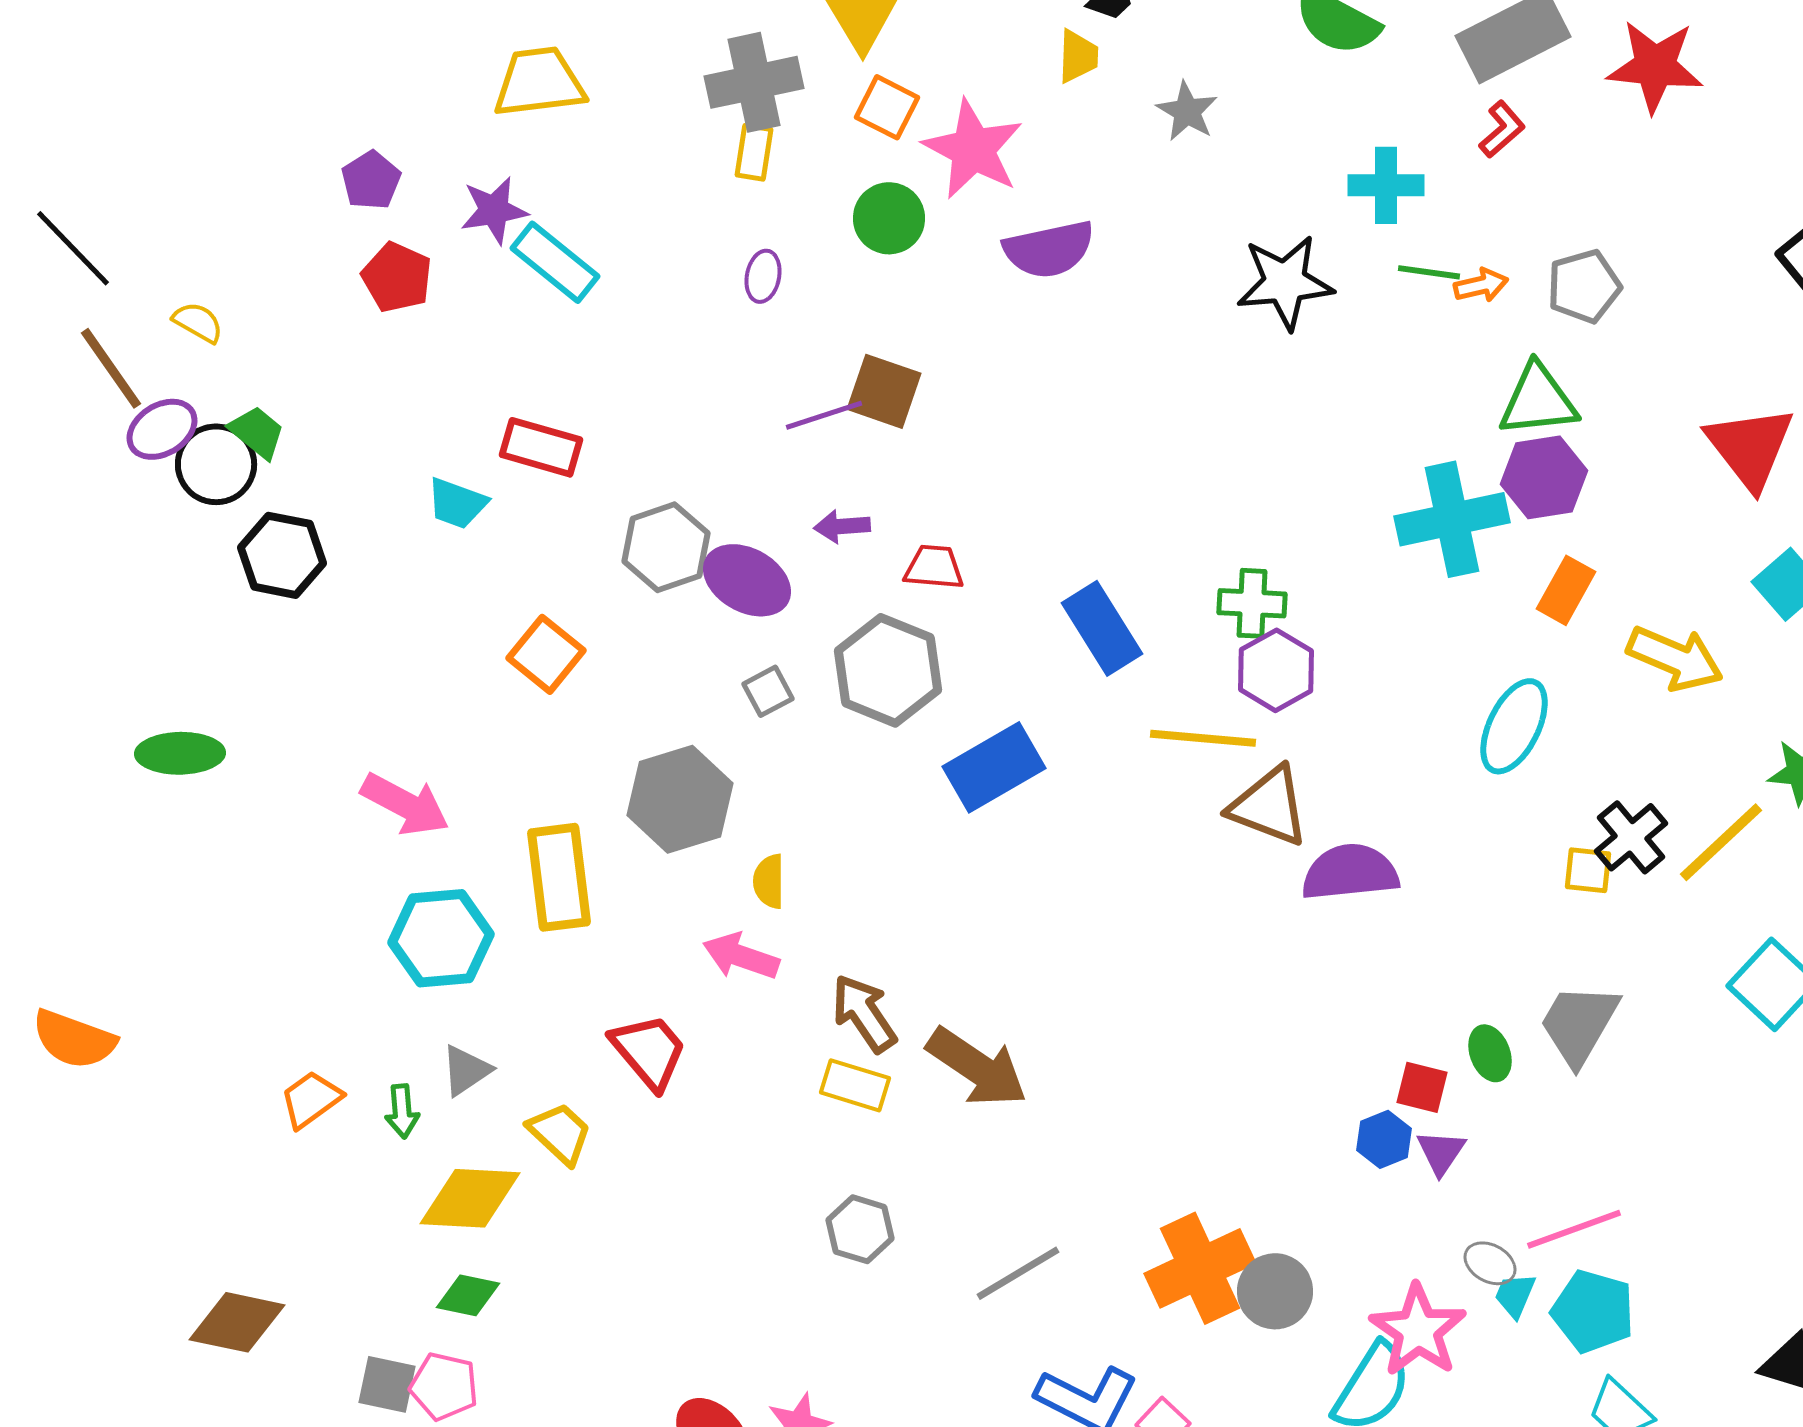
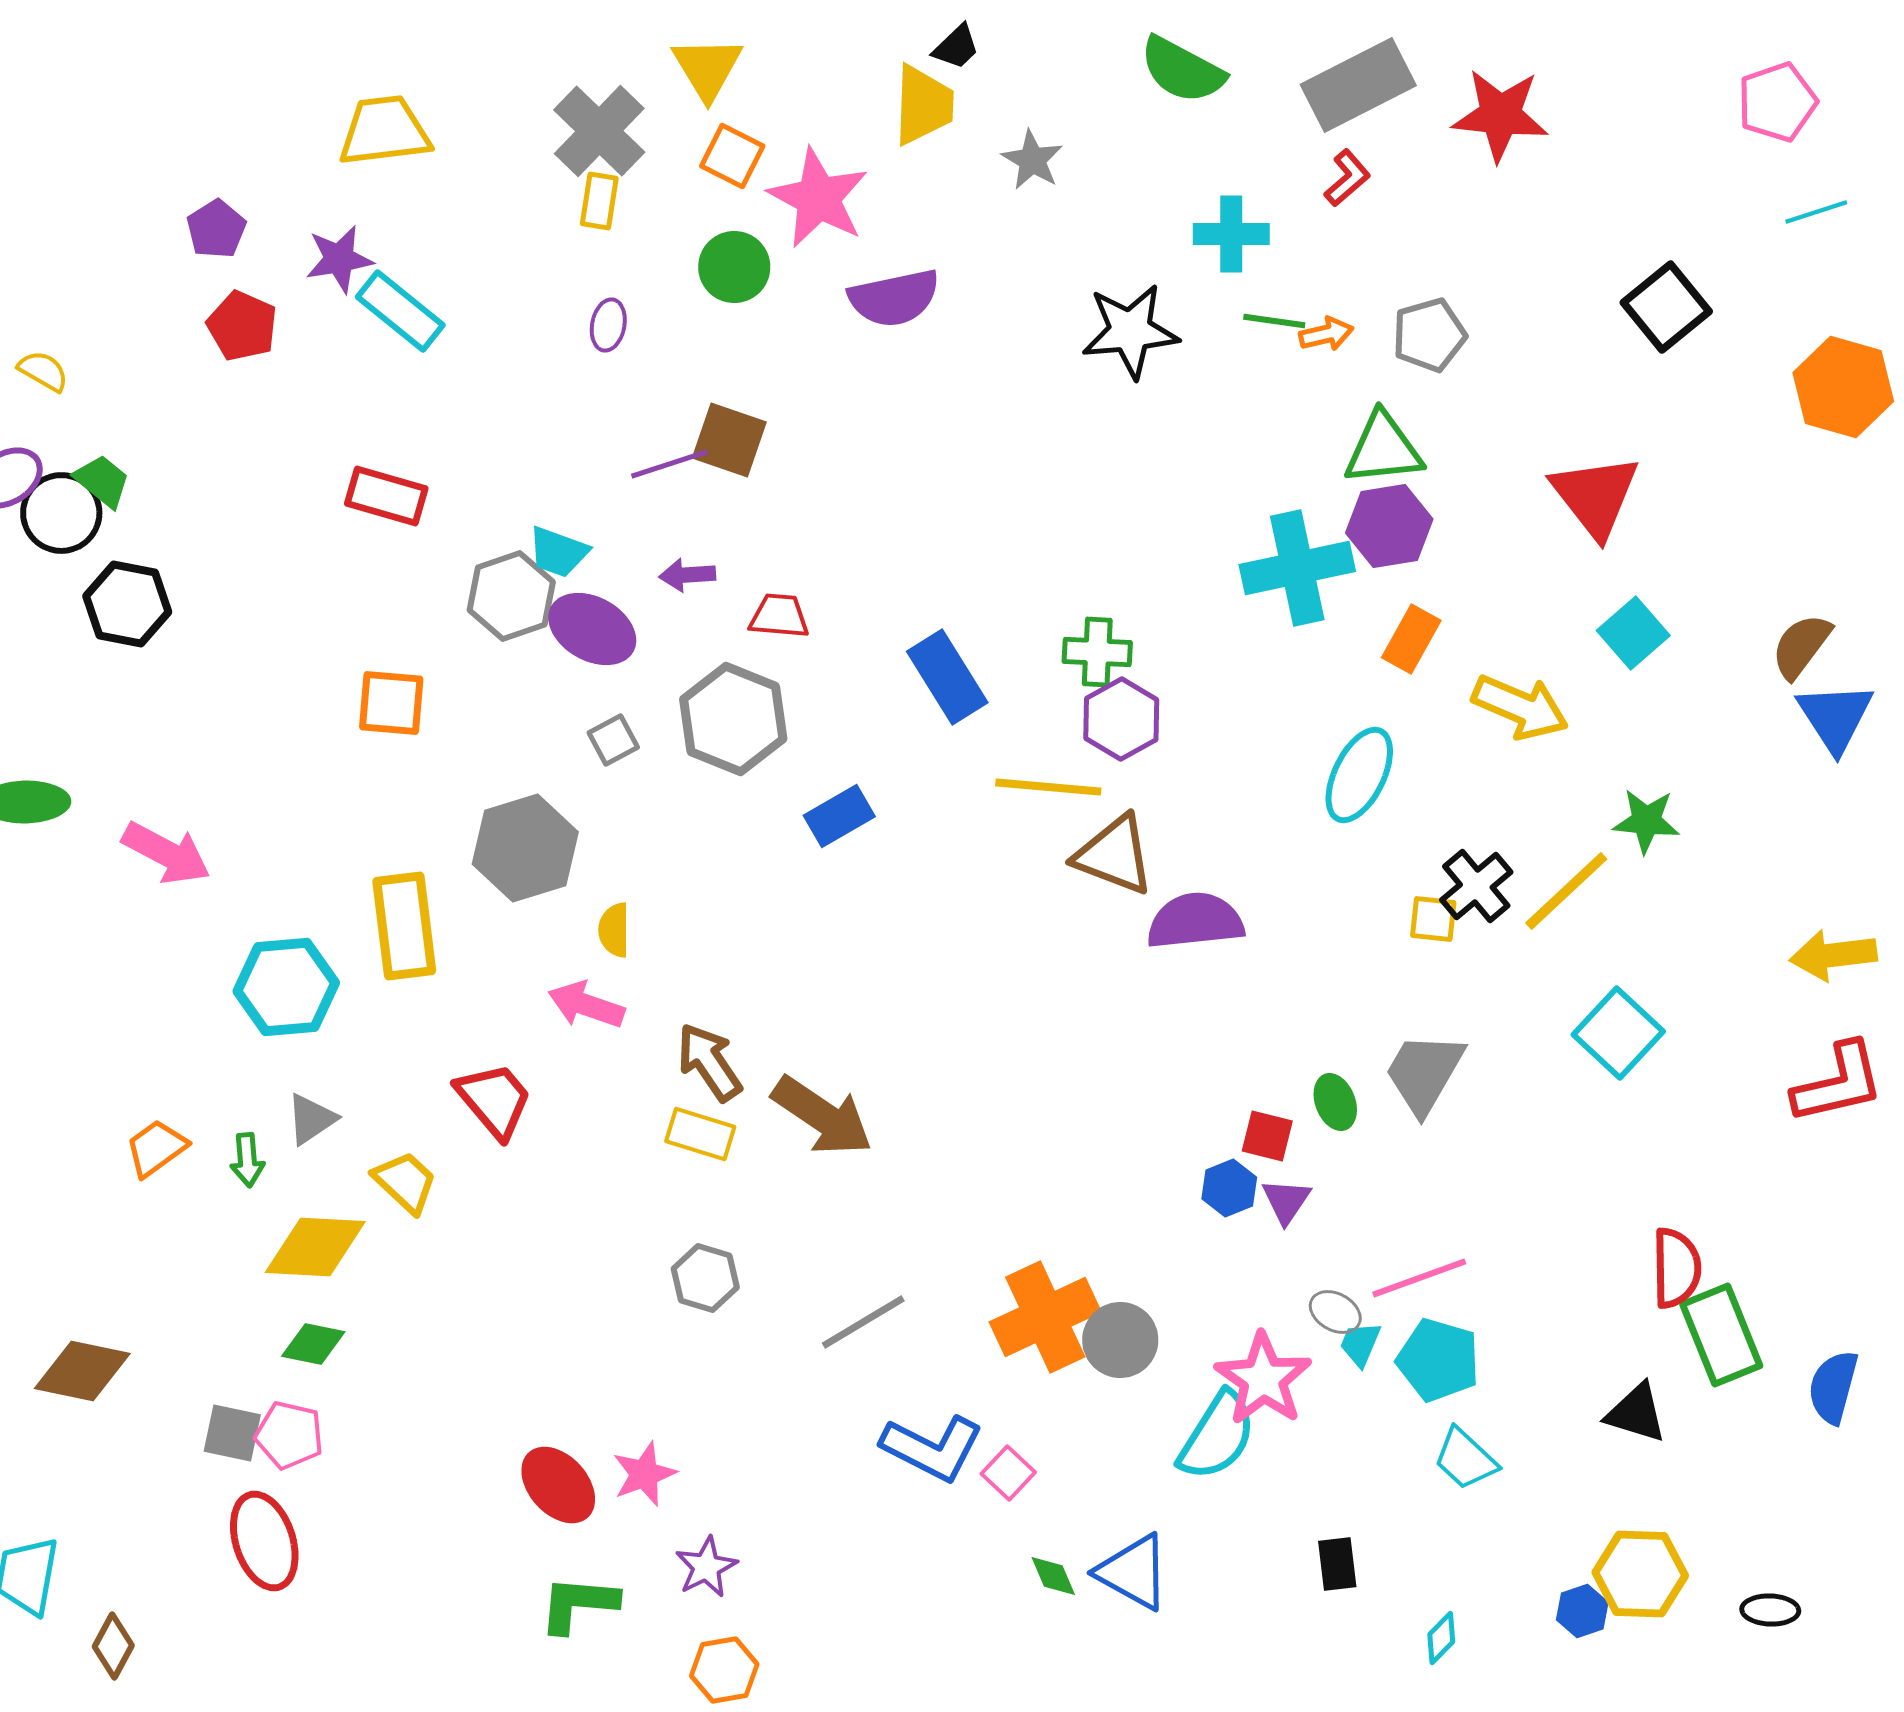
yellow trapezoid: (1078, 56) -> (923, 105), size x1.5
gray cross: (754, 82) -> (599, 131), turned -34
cyan trapezoid: (457, 503) -> (558, 552), moved
orange square: (546, 654) -> (391, 703), turned -34
blue rectangle: (994, 767) -> (839, 816), size x0.7
pink arrow: (405, 804) -> (166, 853), moved

